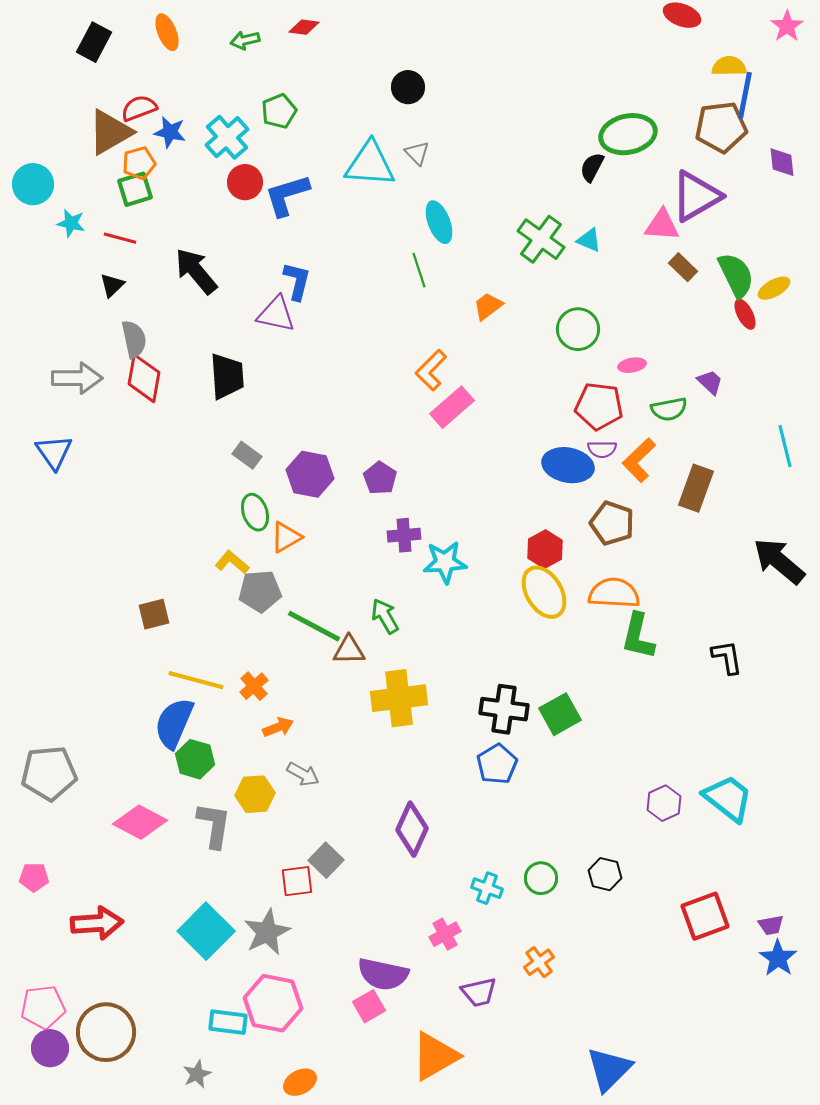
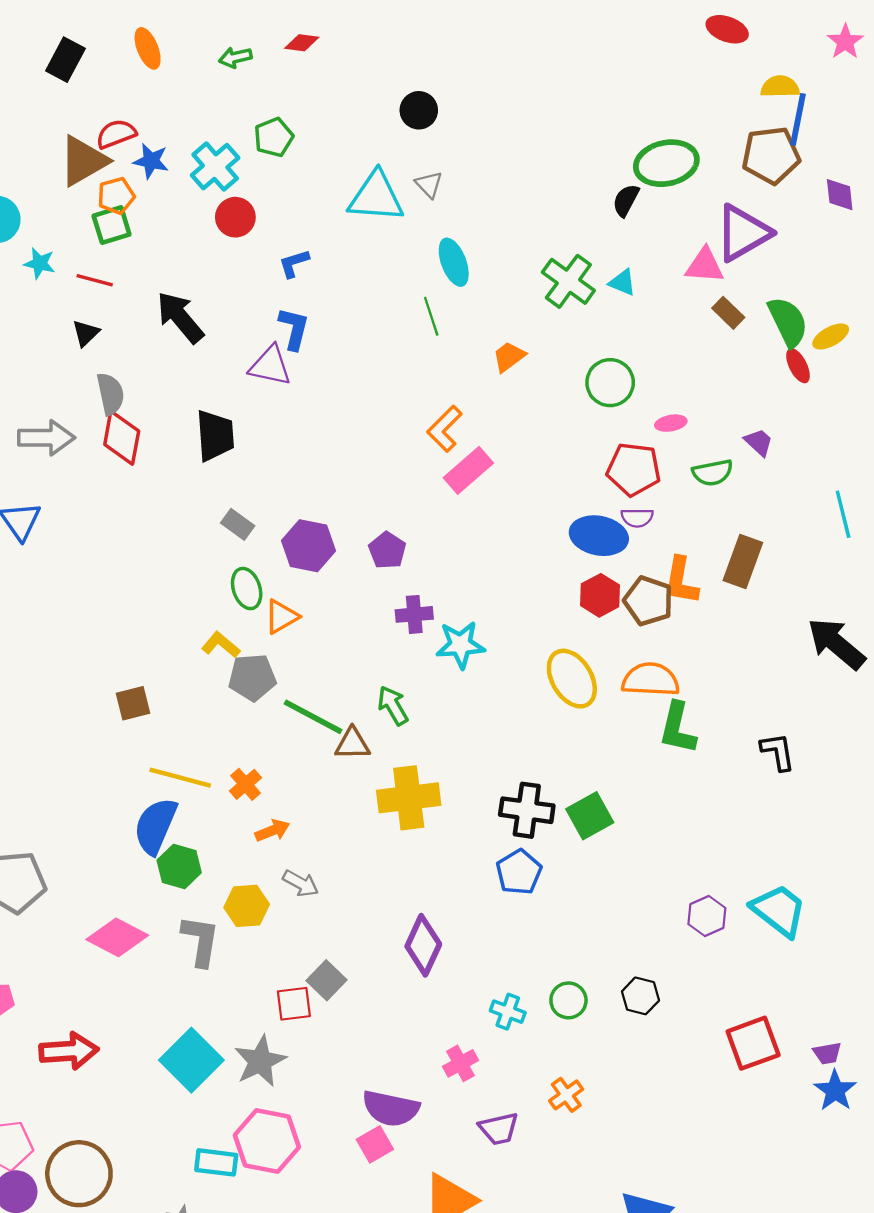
blue L-shape: (287, 195) -> (294, 263), moved, size x0.6
orange L-shape: (639, 460) -> (681, 581), moved, turned -36
red hexagon: (545, 549) -> (600, 595), moved

